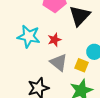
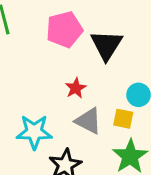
cyan star: (29, 36) -> (34, 132), moved

